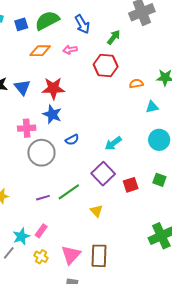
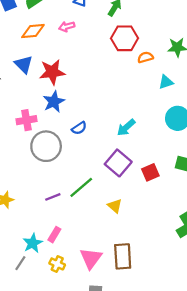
red hexagon: (106, 66) -> (124, 38), moved
blue triangle: (22, 87) -> (24, 64), moved
blue star: (52, 114) -> (54, 102), turned 30

